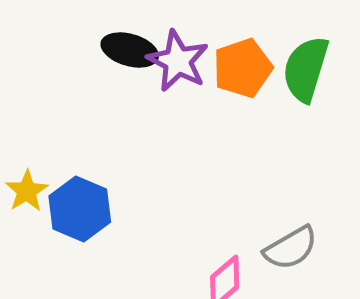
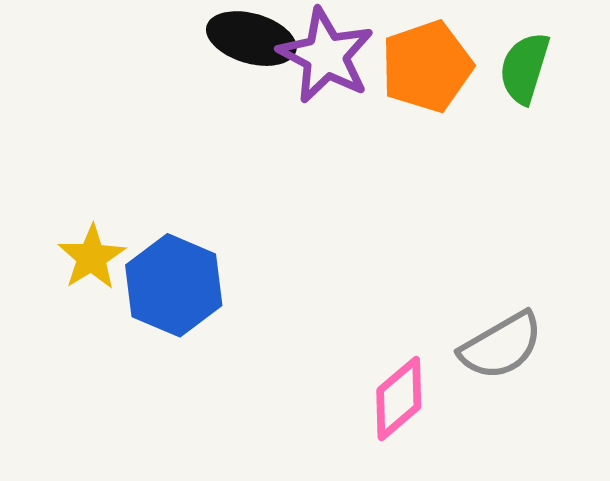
green semicircle: (306, 69) -> (525, 68), size x0.7

